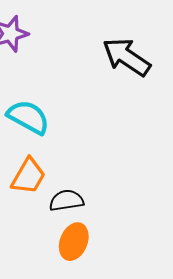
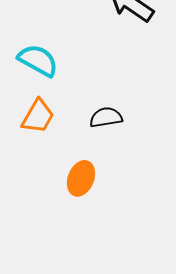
black semicircle: (66, 200) -> (106, 117), moved

